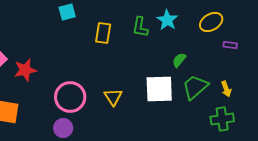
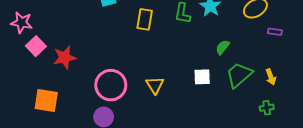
white square: (159, 89) -> (202, 77), size x0.6
green cross: (222, 119) -> (267, 108), size x0.6

